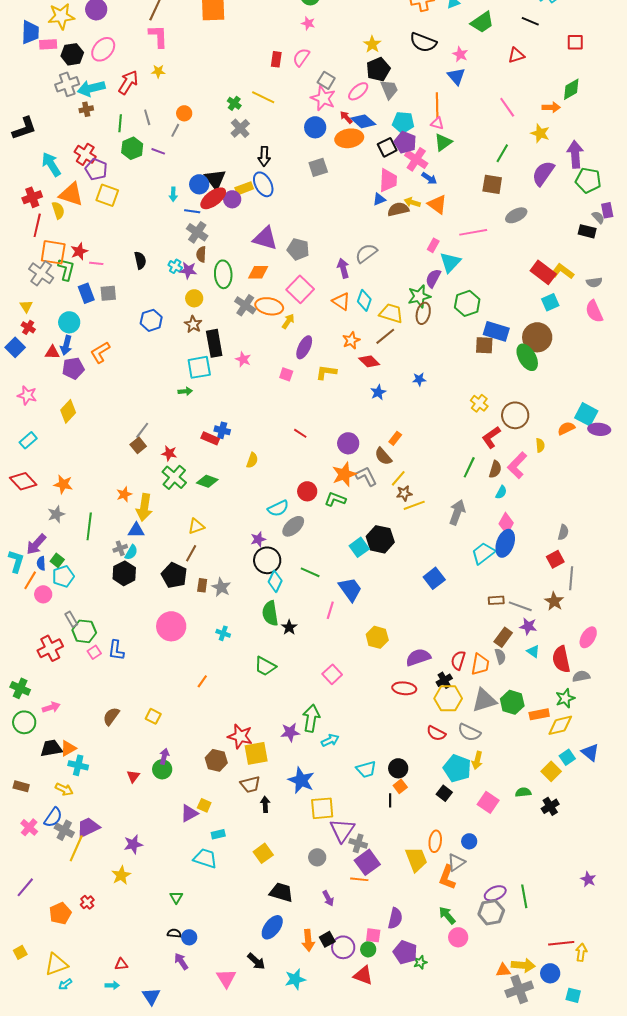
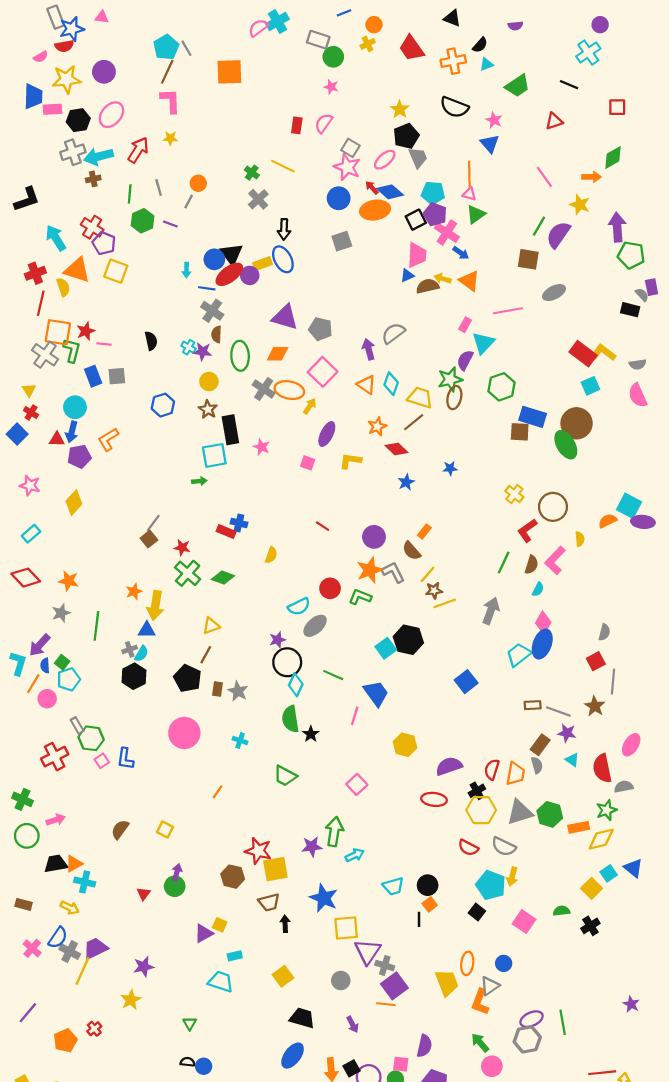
purple semicircle: (543, 173) -> (558, 235), moved

